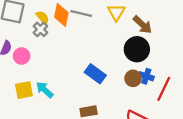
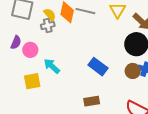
gray cross: (40, 29) -> (48, 25), turned 32
cyan arrow: (45, 90) -> (52, 66), moved

